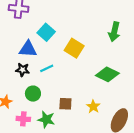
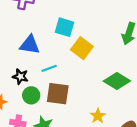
cyan square: (46, 32) -> (64, 27), moved, turned -30
black star: (23, 70) -> (20, 77), moved
brown square: (65, 104) -> (58, 94), moved, size x1.5

